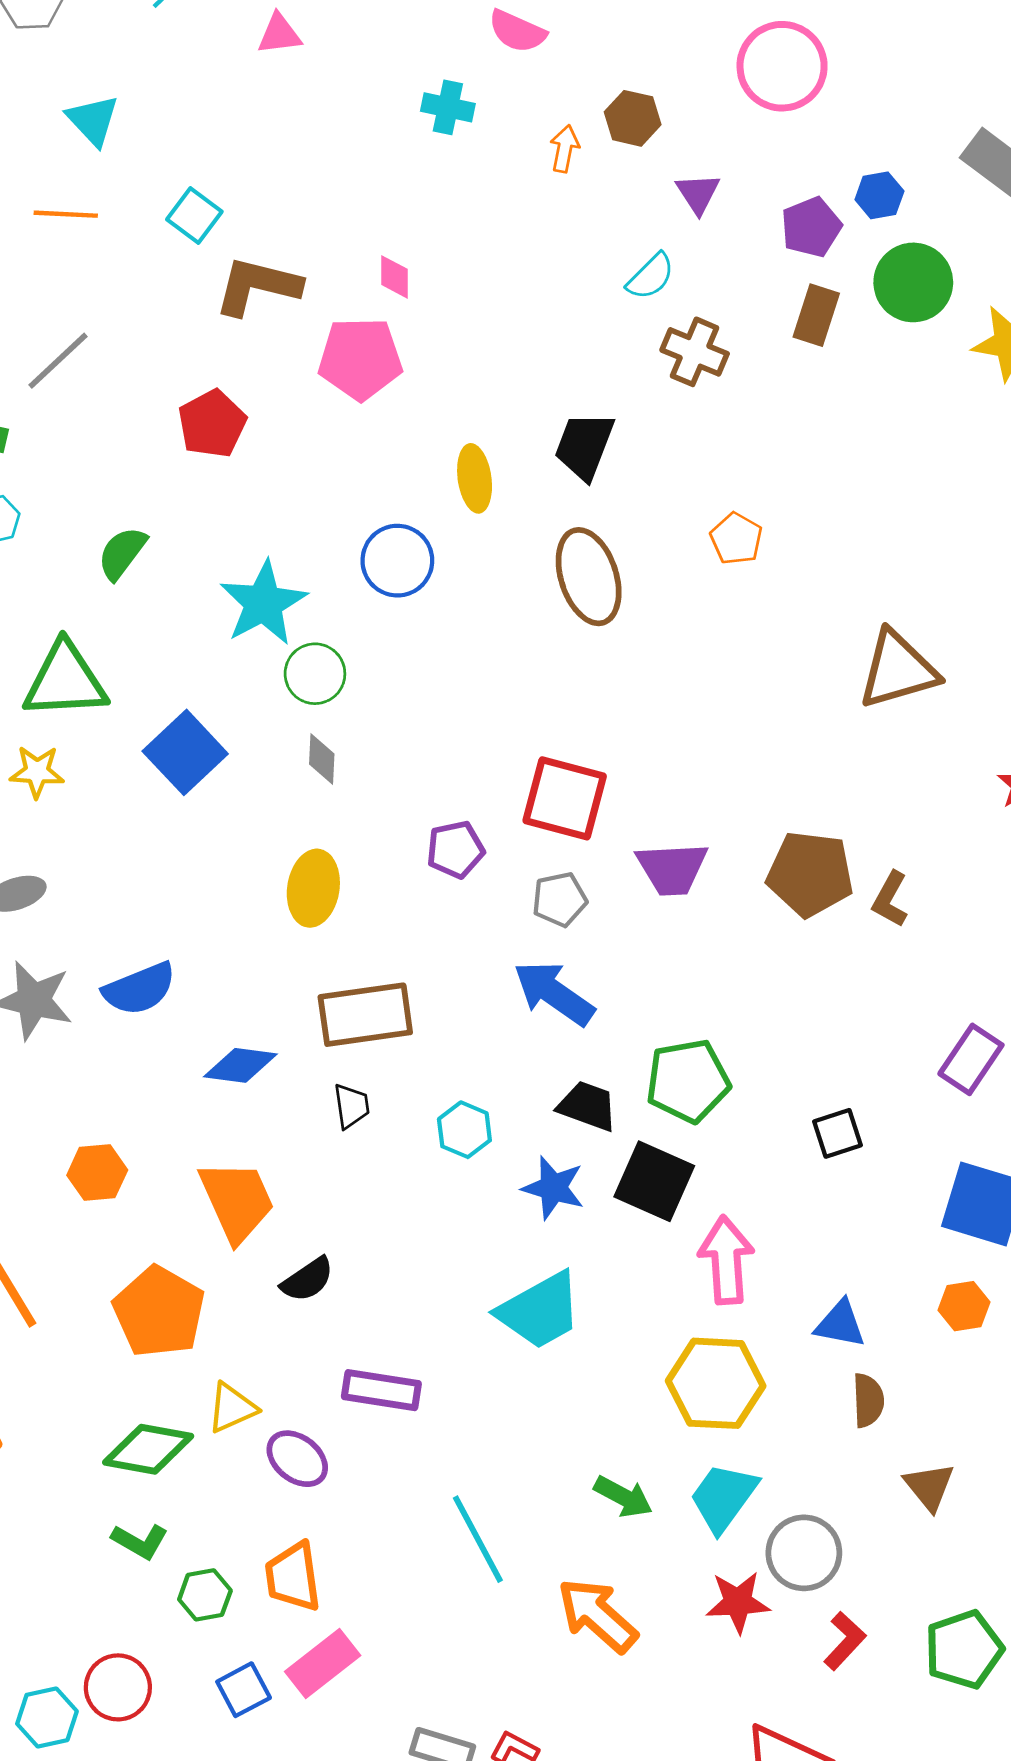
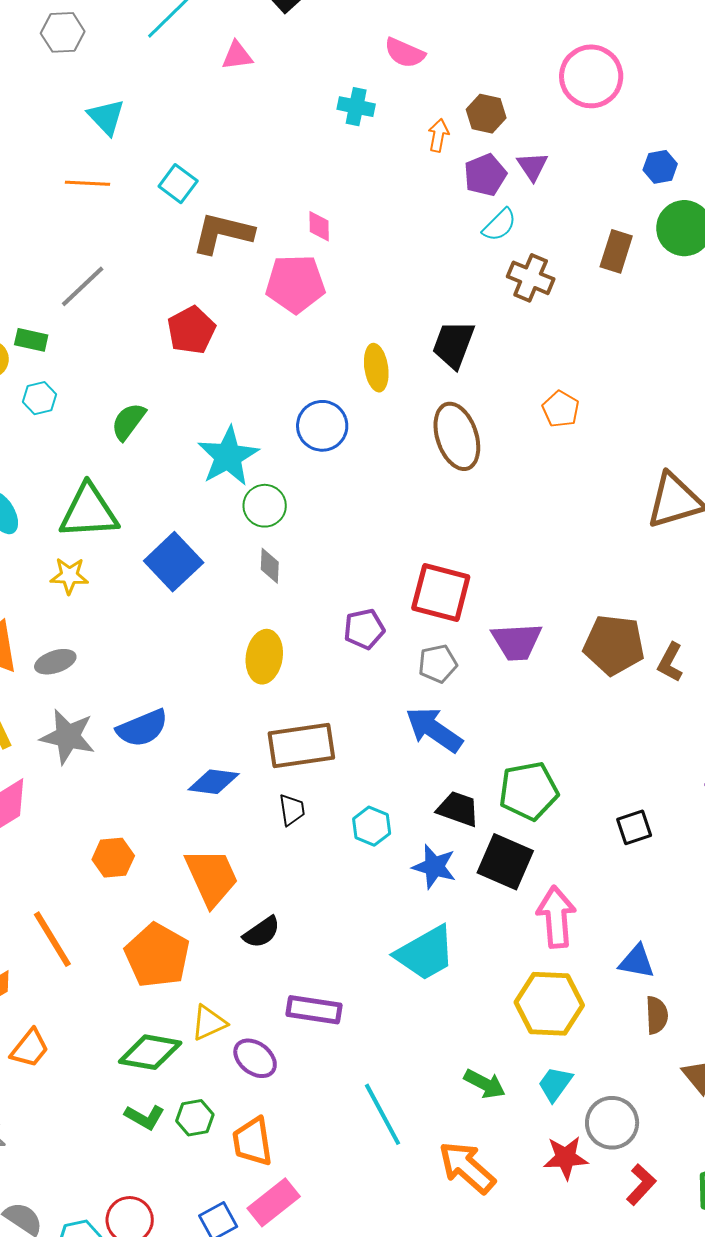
purple pentagon: (811, 227) -> (485, 175), moved
cyan trapezoid: (723, 1497) -> (555, 1084), size x0.7
green hexagon: (205, 1595) -> (195, 1118), moved

